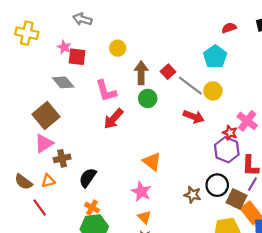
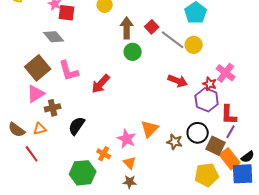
pink L-shape: (106, 91) -> (69, 71), moved
red arrow: (194, 117) -> (178, 81), moved
red arrow: (113, 119) -> (101, 84), moved
orange triangle: (152, 162) -> (150, 129), moved, turned 36
orange cross: (92, 208) -> (104, 154), moved

